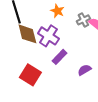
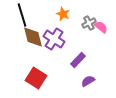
purple rectangle: (59, 57) -> (78, 60), moved
purple semicircle: (84, 70) -> (88, 81), moved

